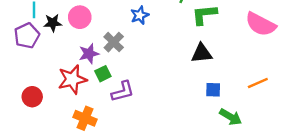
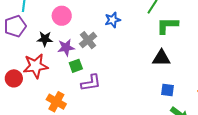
black star: (53, 23) -> (45, 39), moved
red star: (72, 79) -> (35, 66), moved

